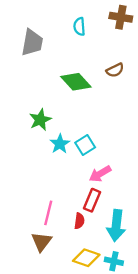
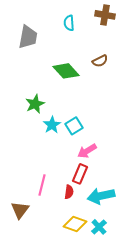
cyan arrow: (116, 226) -> (101, 196), turned 72
brown triangle: (41, 242) -> (20, 210), moved
cyan cross: (114, 261) -> (99, 227), turned 35

